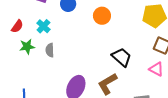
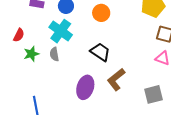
cyan cross: (43, 26) -> (61, 31), moved, size x1.6
black trapezoid: (121, 57) -> (100, 52), moved

